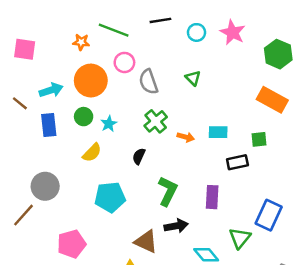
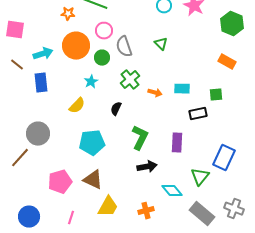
pink square: (25, 49) -> (15, 30), moved
orange rectangle: (272, 100) -> (227, 62), size x0.7
green circle: (84, 117) -> (102, 58), moved
brown triangle: (146, 242) -> (93, 180), moved

